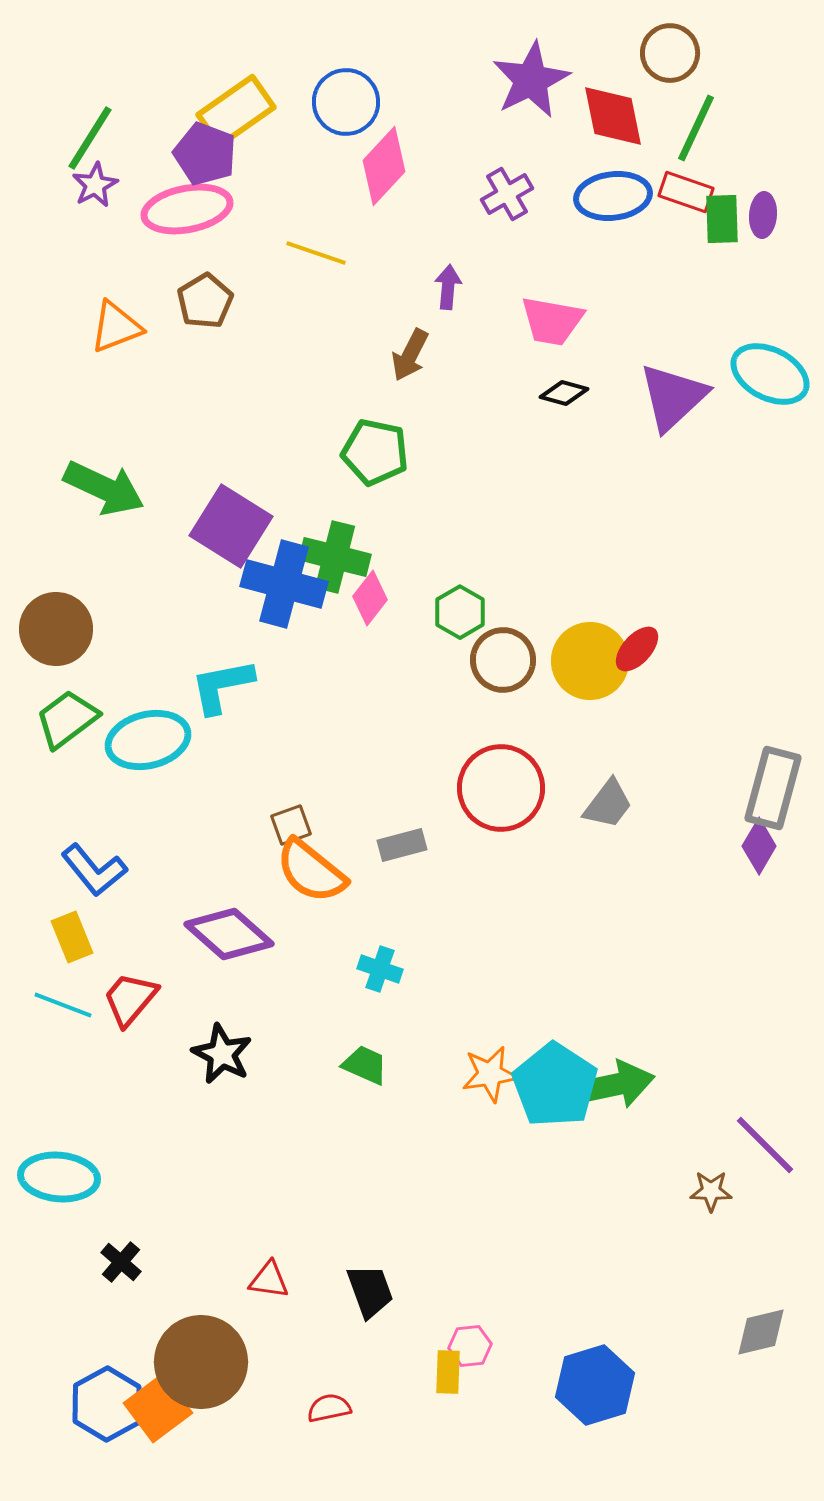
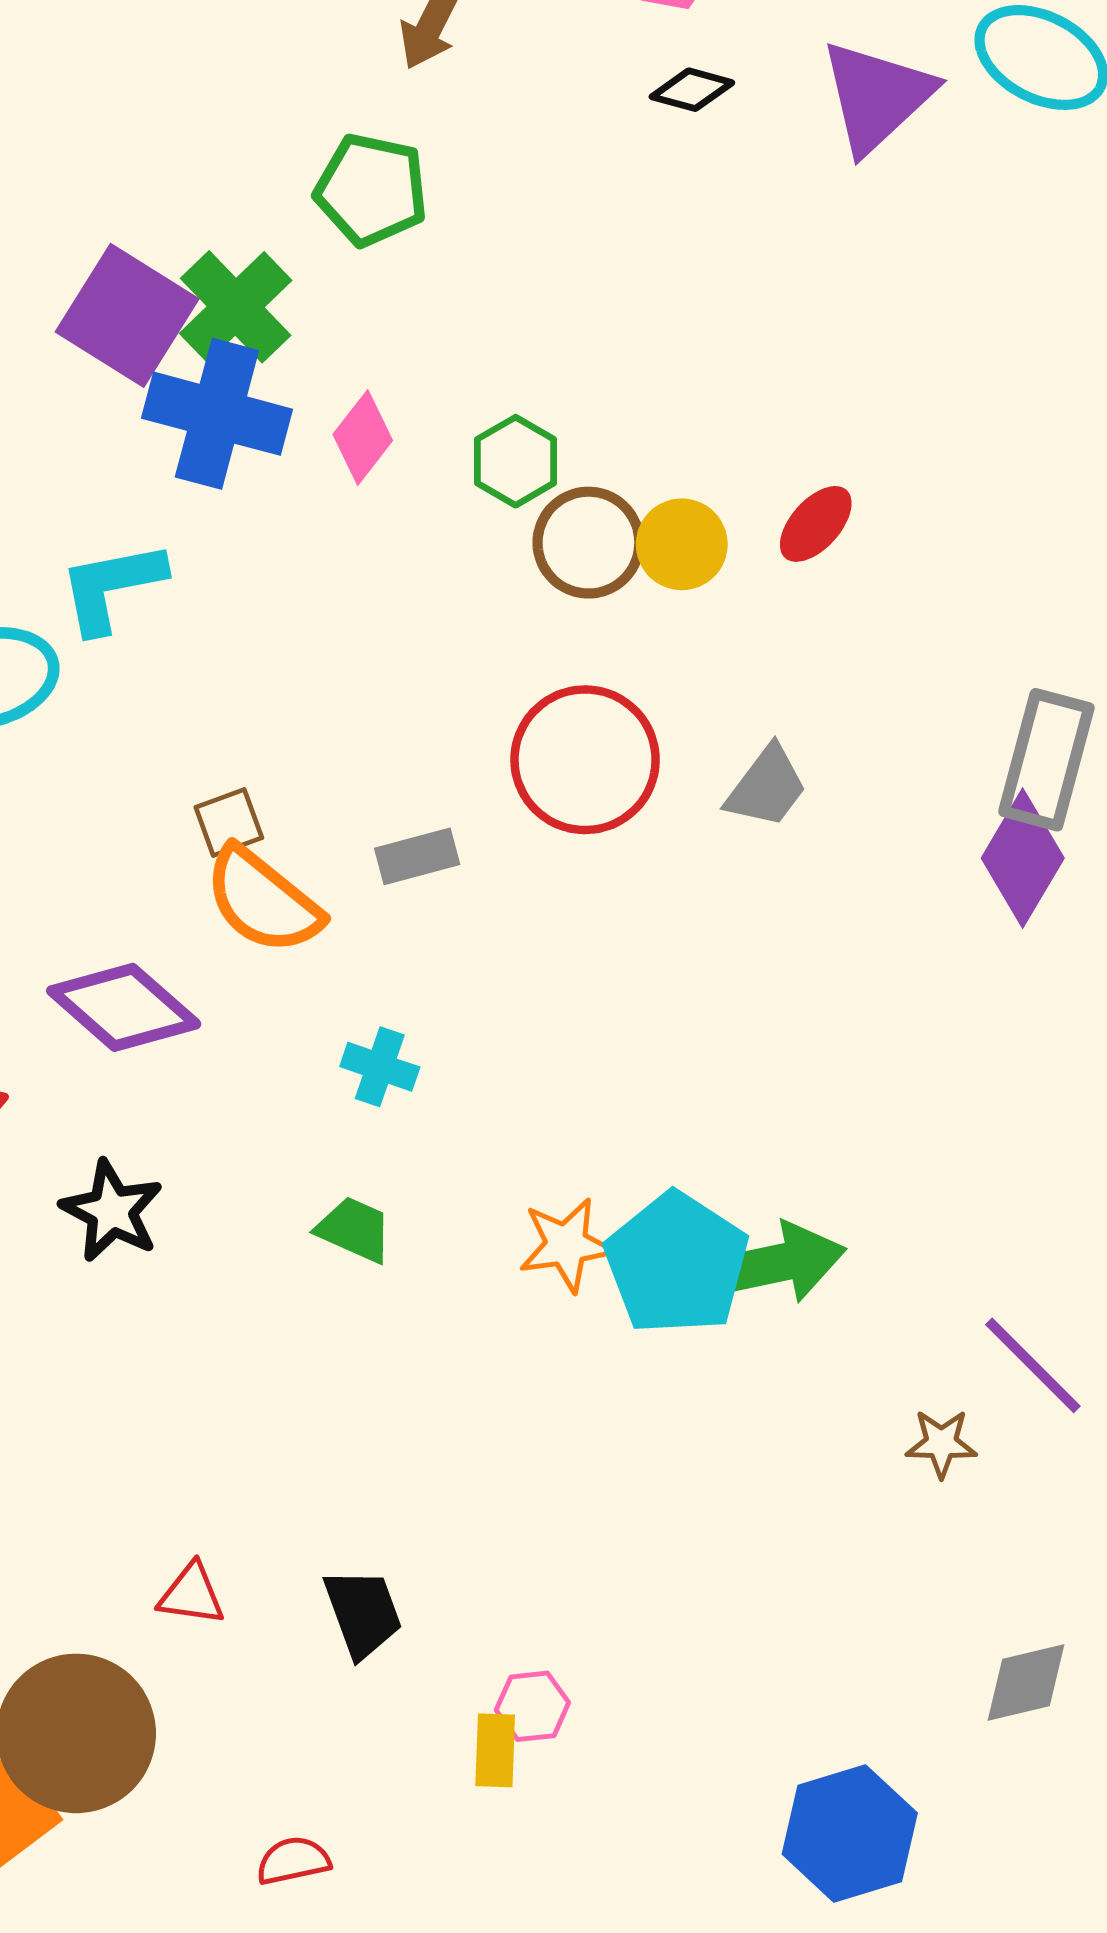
green cross: (335, 557) -> (236, 307), moved, turned 32
yellow circle: (590, 661) -> (682, 544), moved, size x0.7
purple diamond: (759, 846) -> (1023, 858), size x1.4
blue hexagon: (595, 1385) -> (850, 1833), moved
red semicircle: (329, 1408) -> (293, 1861), moved

